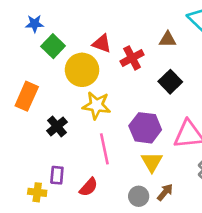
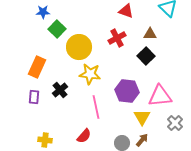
brown triangle: (168, 40) -> (150, 34), moved
red triangle: (102, 43) -> (126, 11), moved
yellow triangle: (152, 162) -> (142, 117), moved
purple rectangle: (57, 175) -> (34, 97), moved

